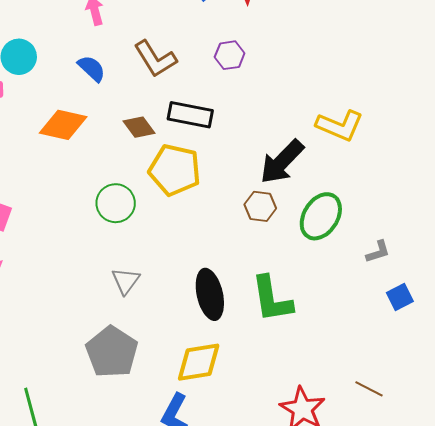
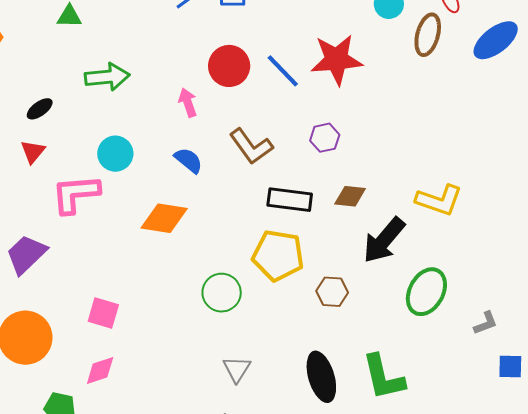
brown diamond: (139, 127) -> (350, 196), moved, turned -44
brown hexagon: (260, 206) -> (332, 292), moved
blue square: (400, 297) -> (510, 366), turned 32

